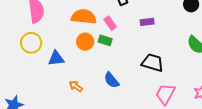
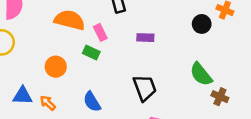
orange circle: (85, 42) -> (56, 67), moved
blue triangle: (56, 58) -> (23, 96), moved
black trapezoid: (153, 63) -> (145, 88), turned 45

